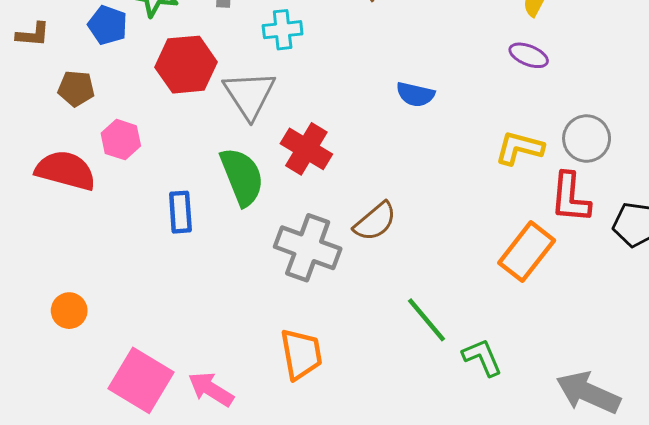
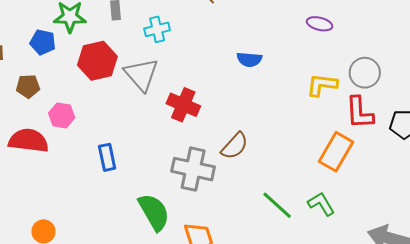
green semicircle: (242, 177) -> (154, 212), moved
green L-shape: (482, 357) -> (321, 204), moved

